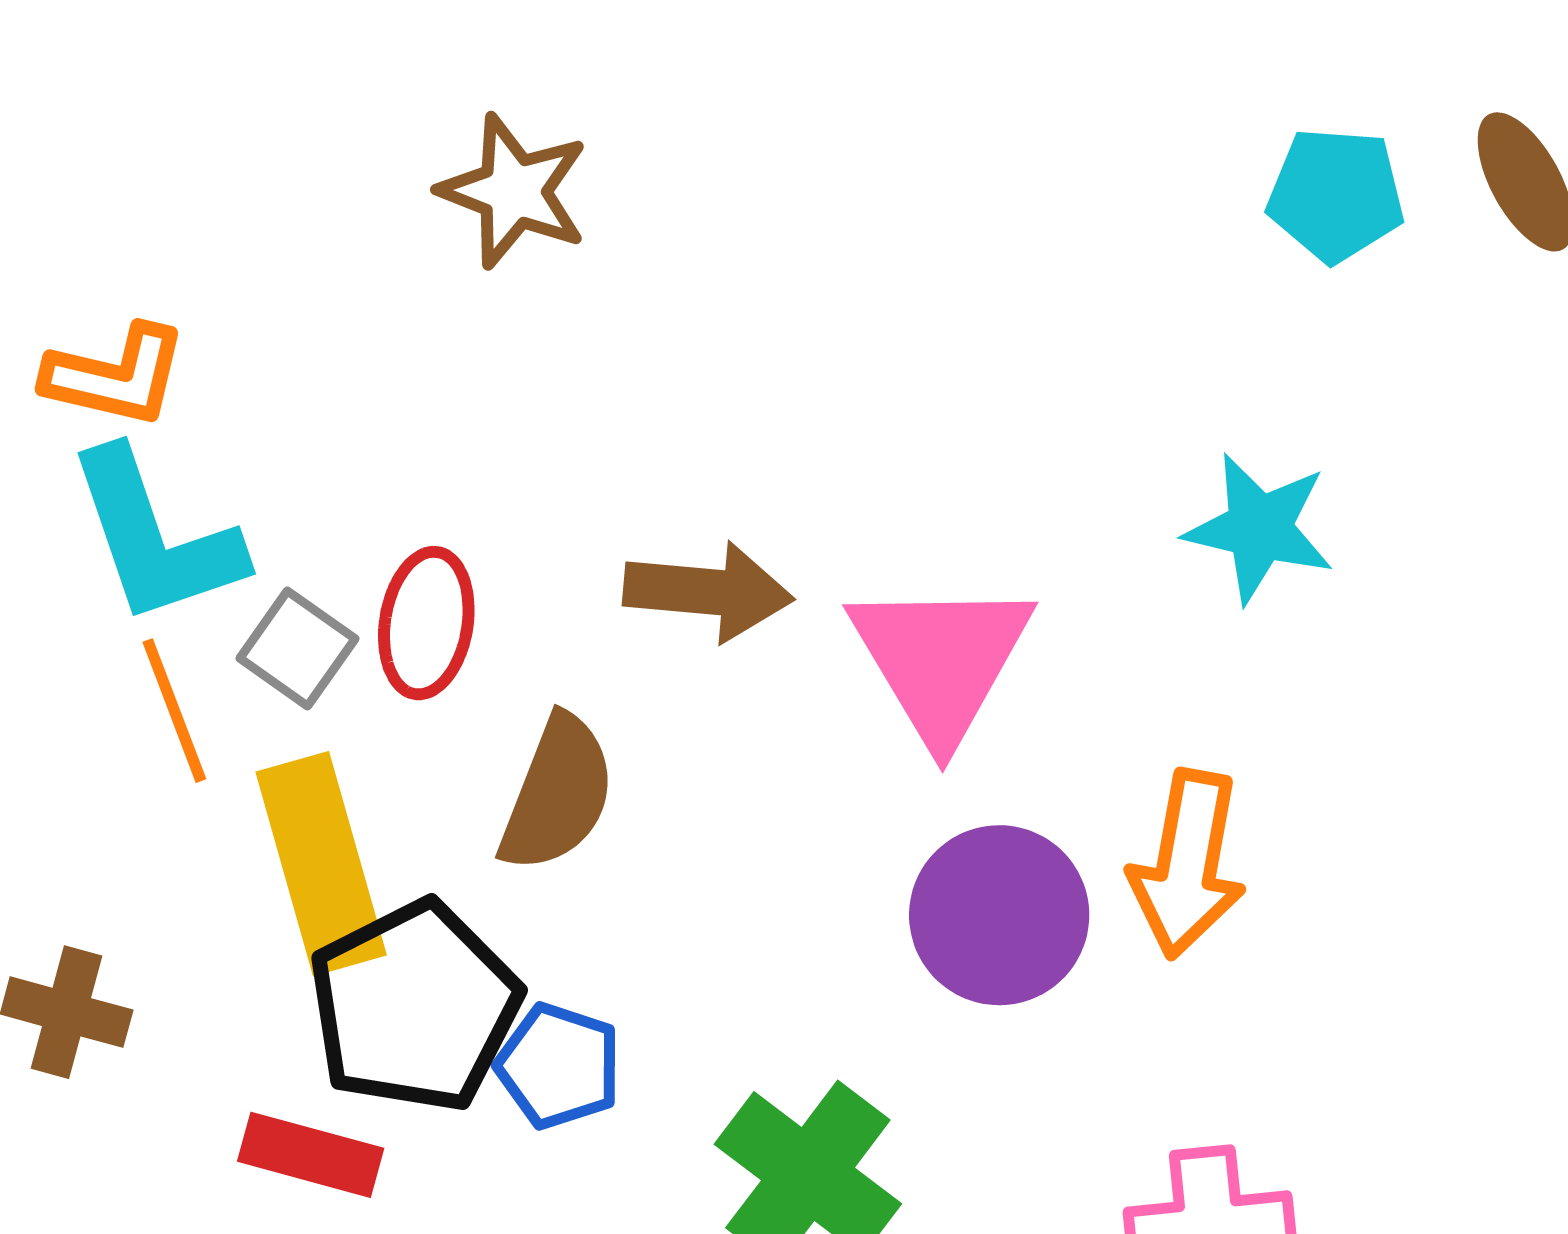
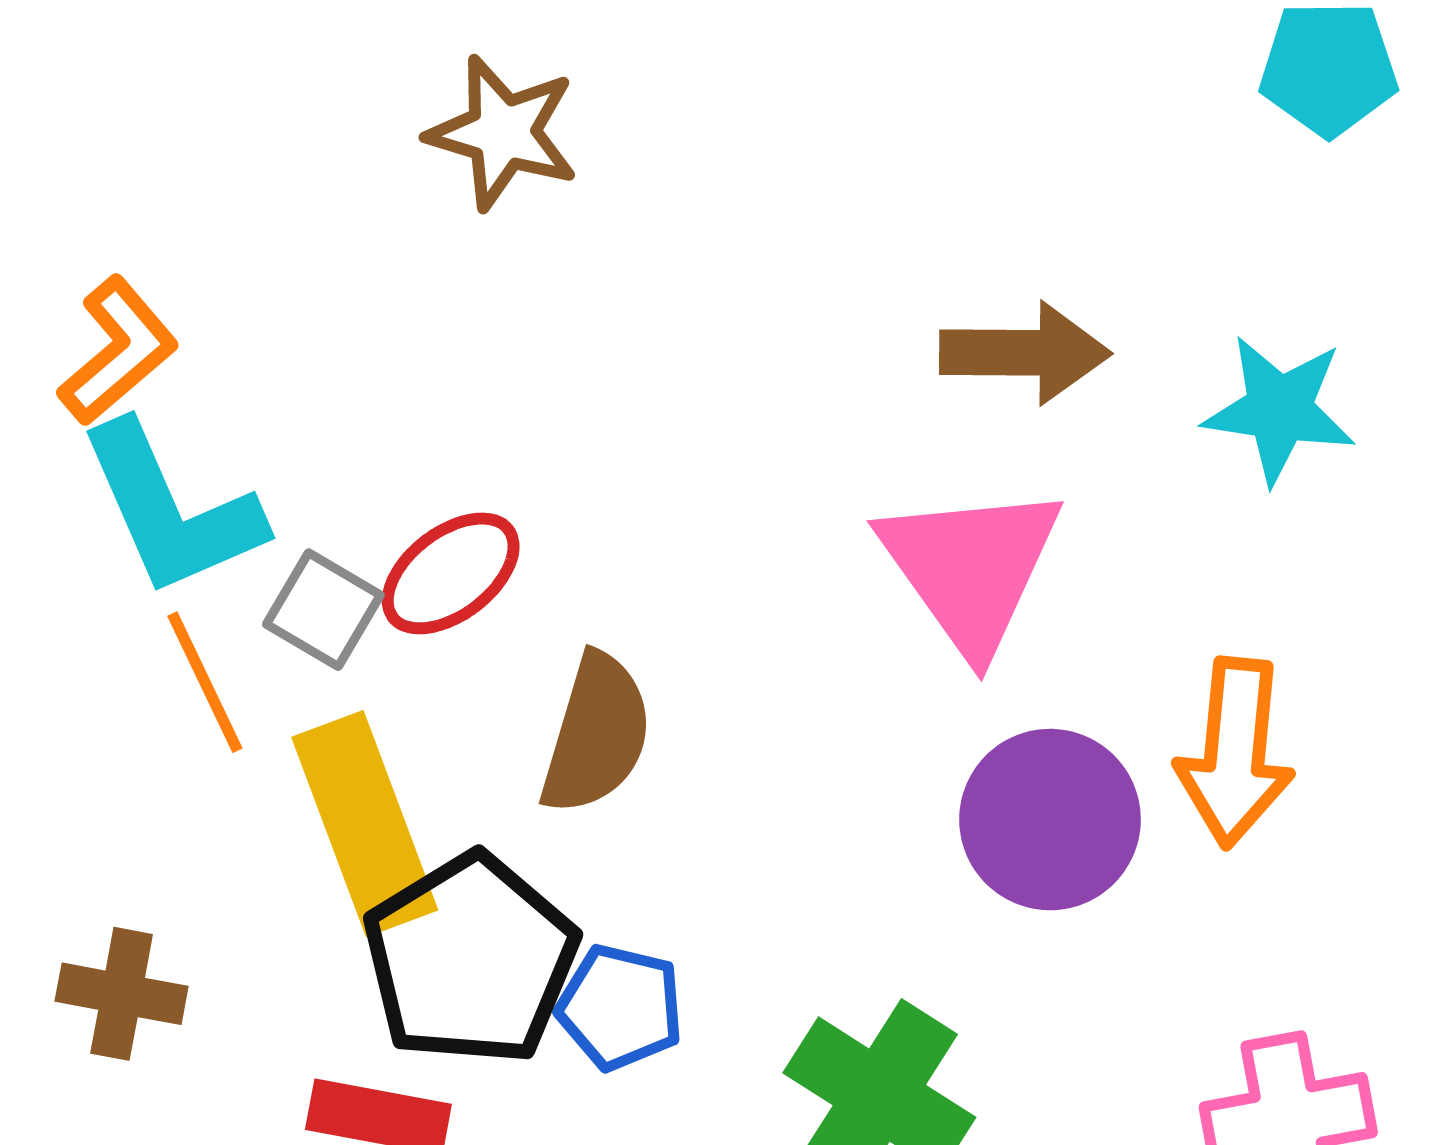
orange L-shape: (115, 376) -> (118, 351), turned -49
brown arrow: (708, 592) -> (1025, 353), moved
red ellipse: (426, 623) -> (451, 573), turned 48

